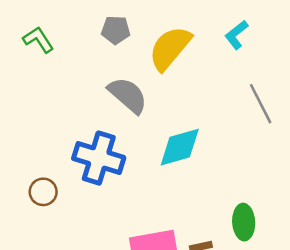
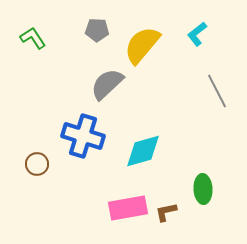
gray semicircle: (128, 95) -> (107, 84), turned -84
cyan diamond: (180, 147) -> (143, 151), moved

